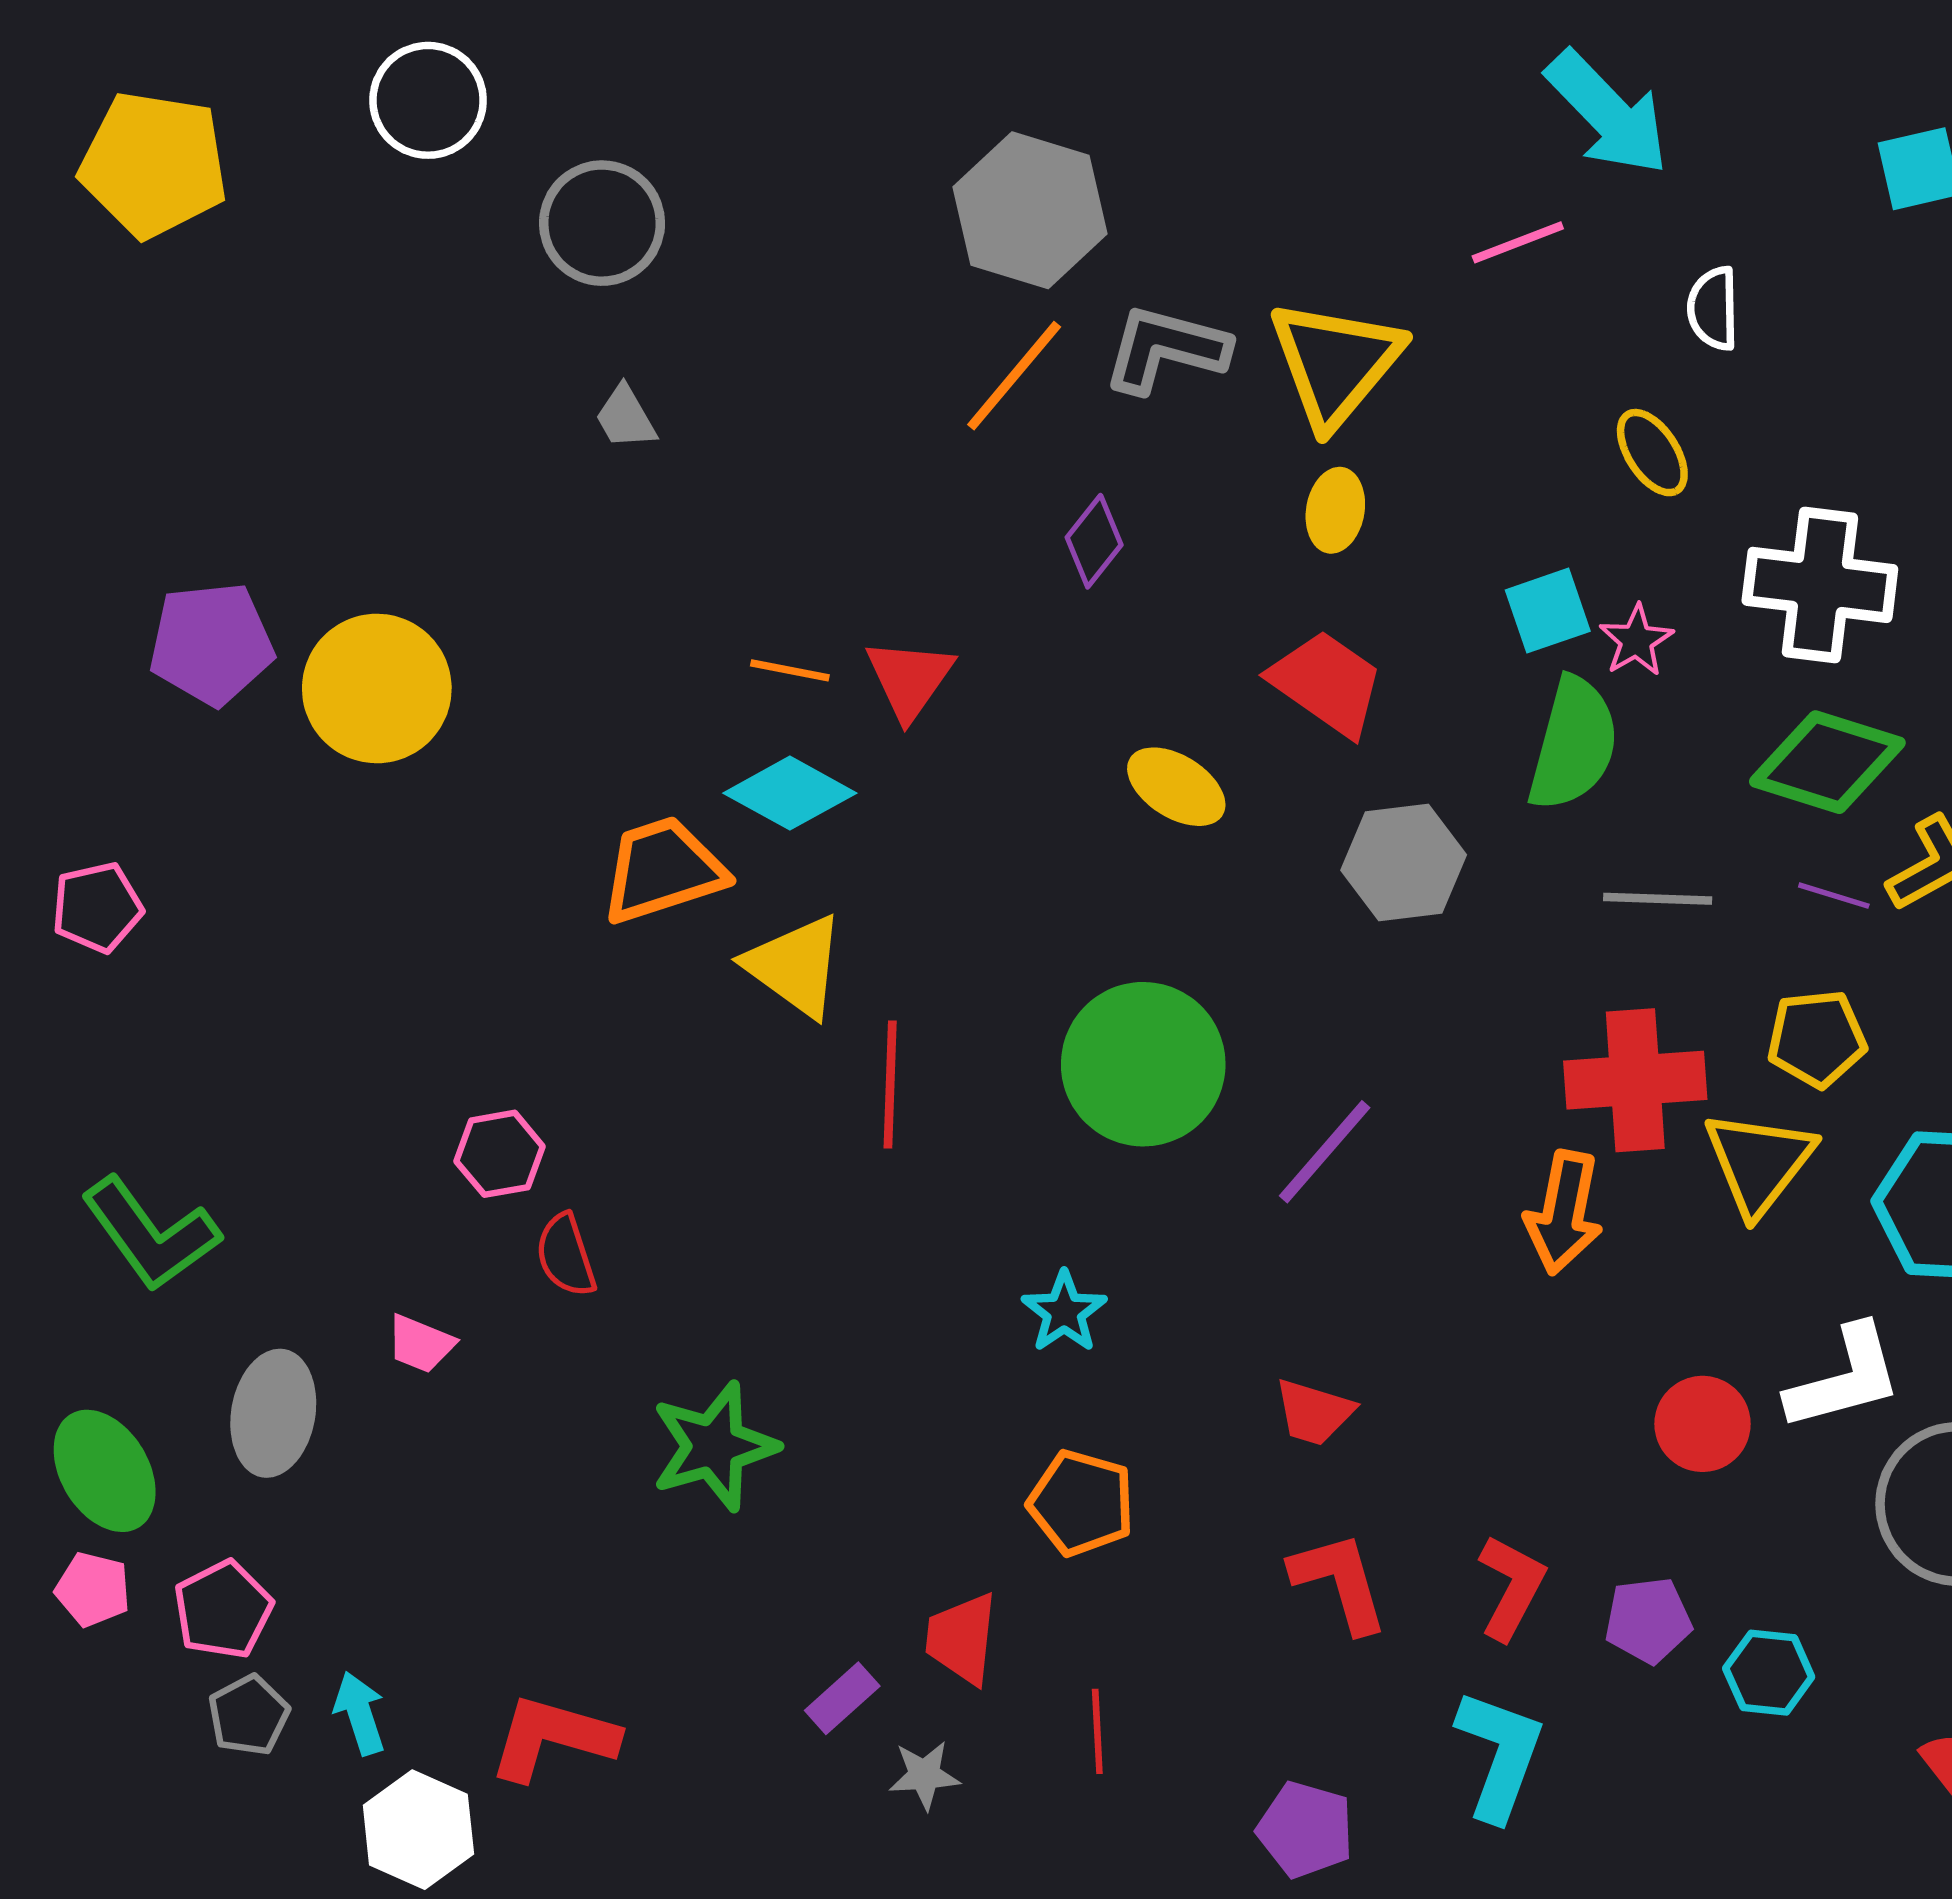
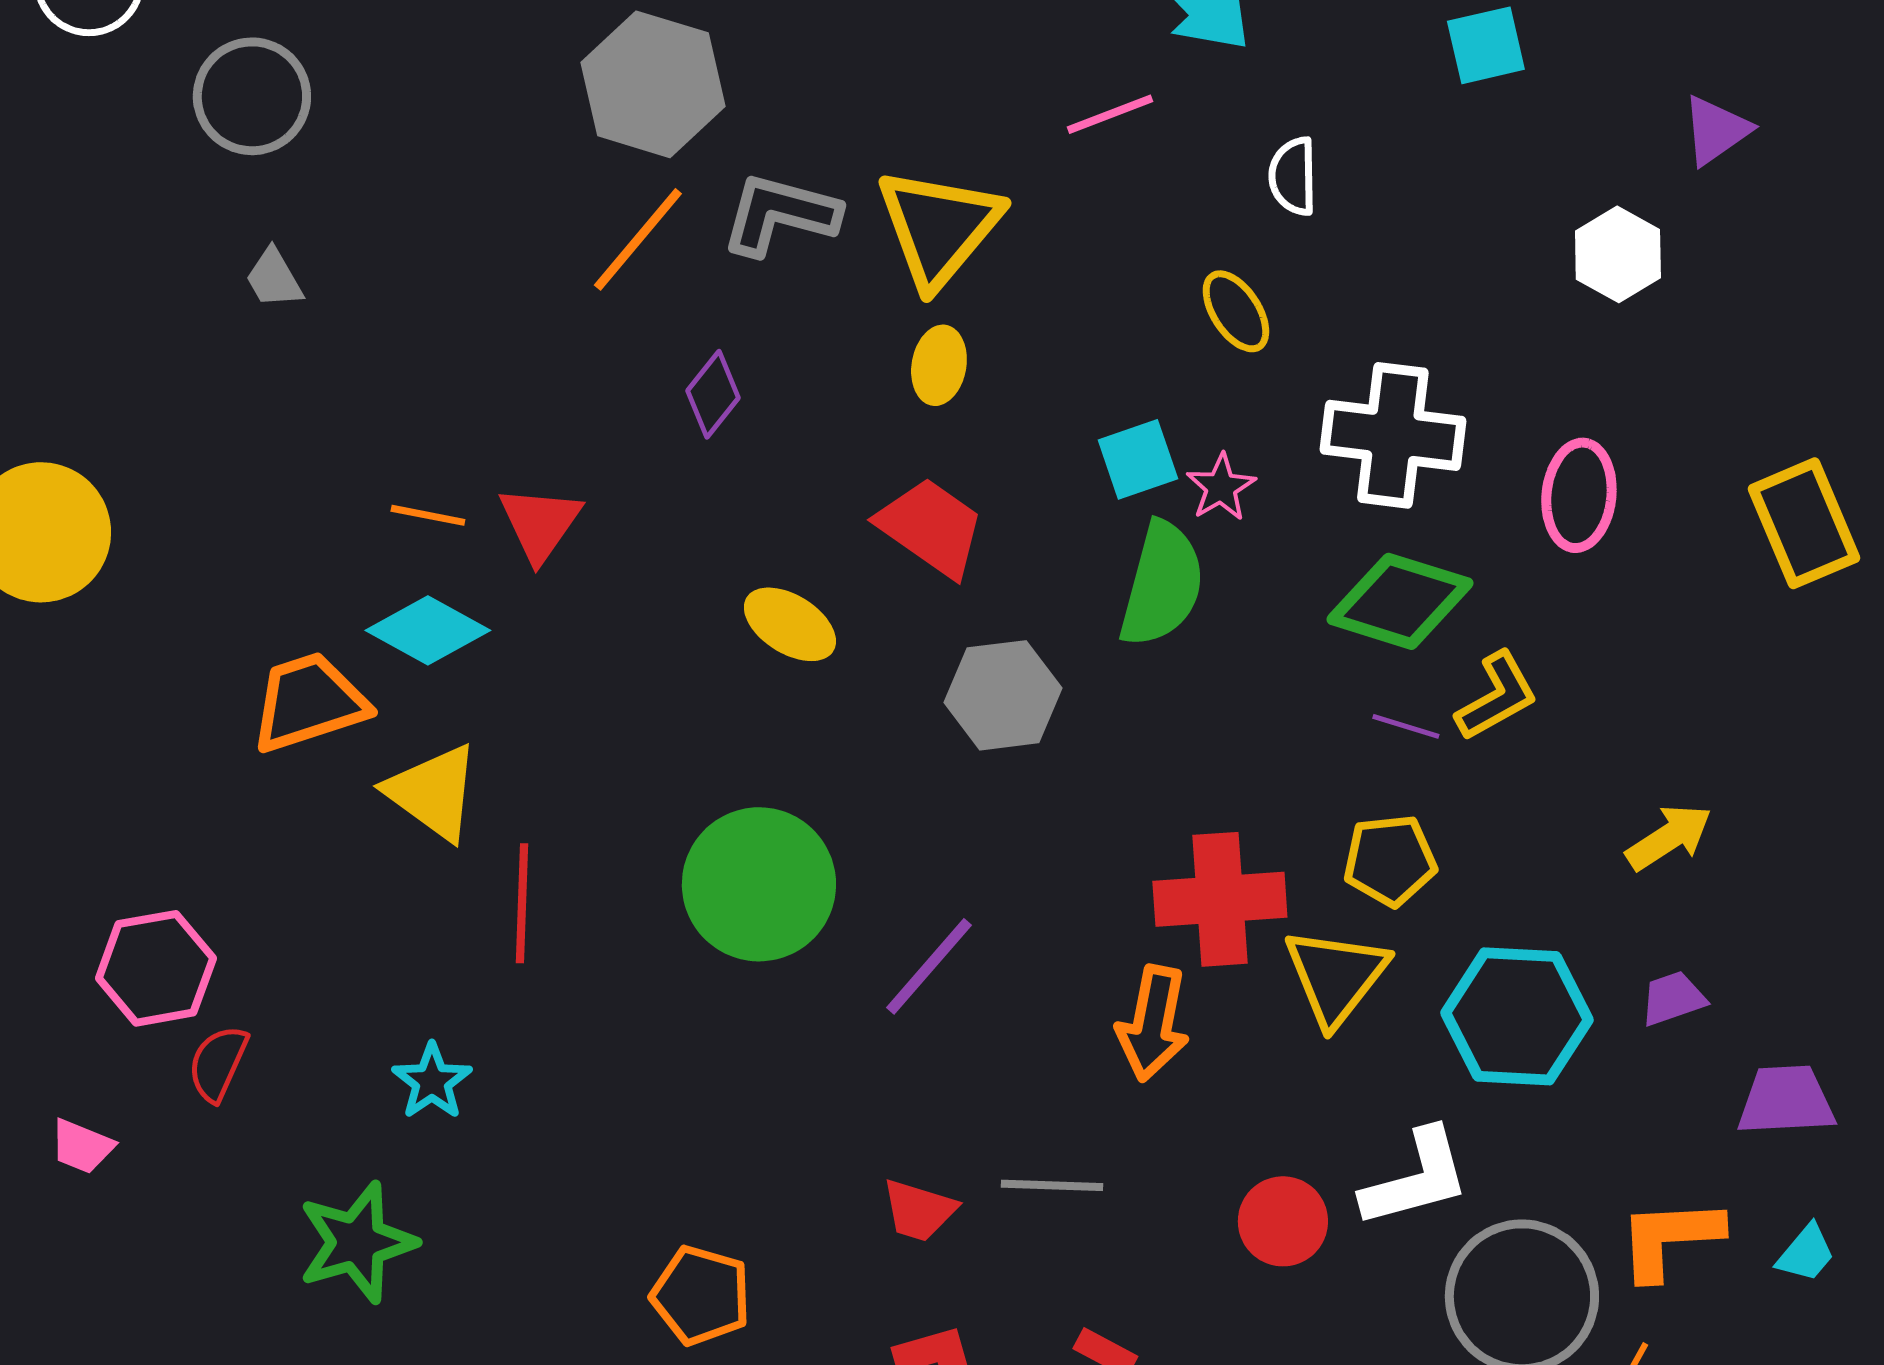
gray line: (1658, 899) -> (1052, 1185), moved
pink hexagon: (500, 1154) -> (156, 968), size x1.4
red semicircle: (566, 1255) -> (218, 1063), turned 42
cyan star: (1064, 1312) -> (432, 1081), moved

